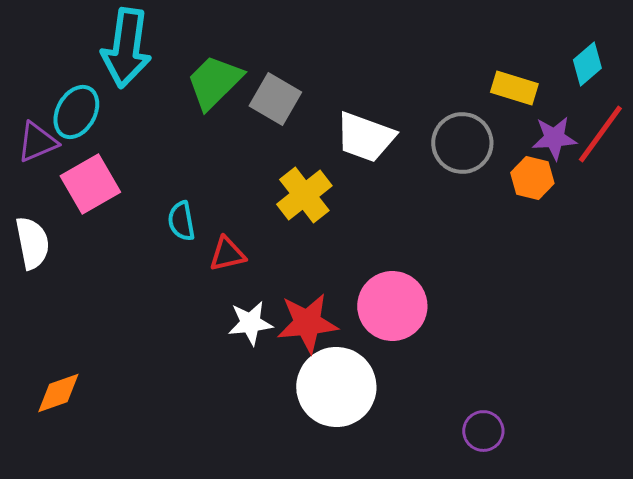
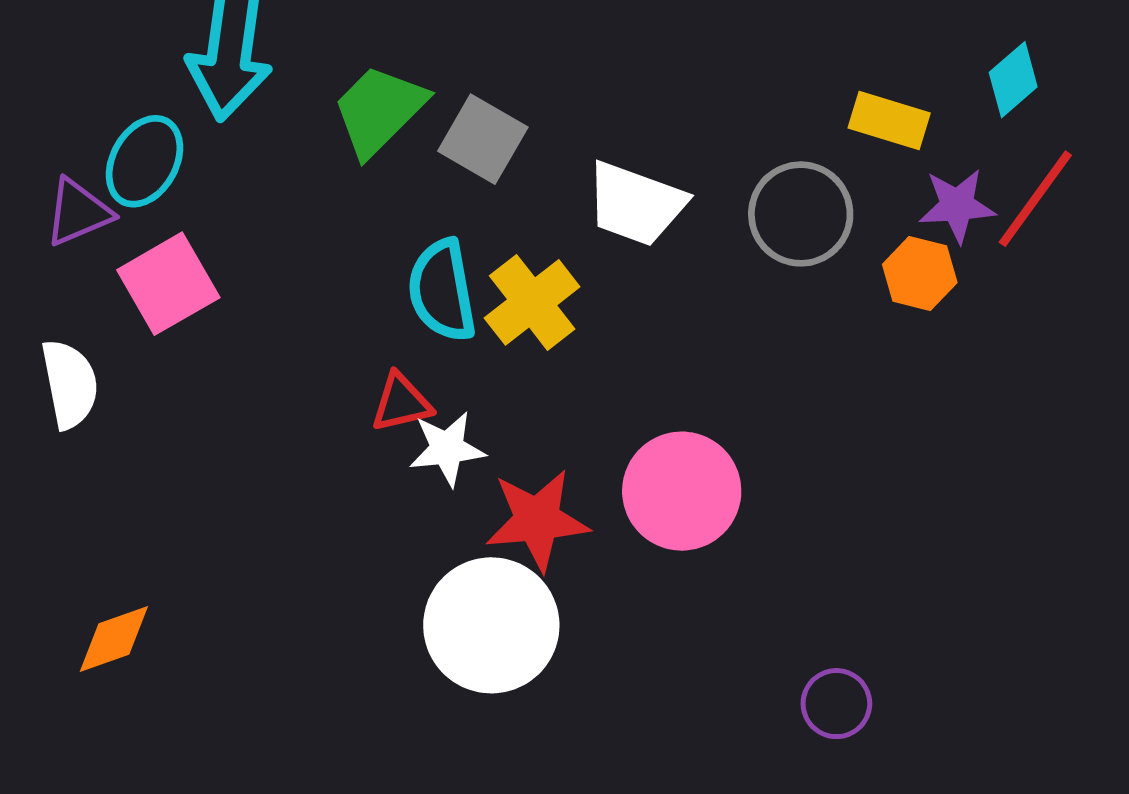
cyan semicircle: (181, 221) -> (442, 290), moved, size x1.5
white star: (250, 323) -> (447, 449), moved
white circle: (336, 387) -> (491, 625), moved

